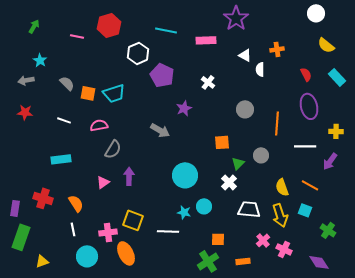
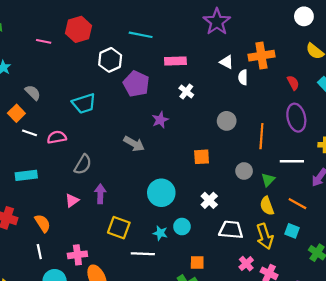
pink rectangle: (206, 40) -> (175, 61), moved
orange cross: (277, 49) -> (261, 56), size x1.6
orange square: (88, 93) -> (16, 113), moved, turned 35
pink semicircle: (99, 125) -> (57, 137), moved
green triangle: (238, 163) -> (268, 180), moved
yellow square: (133, 220) -> (119, 228), moved

